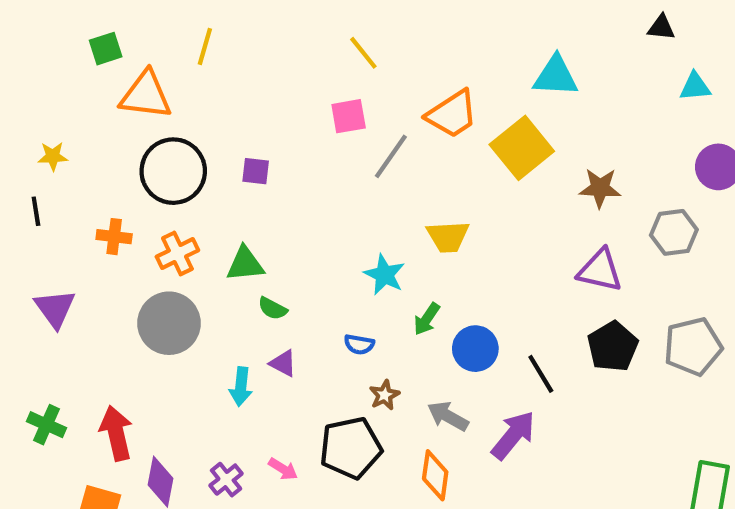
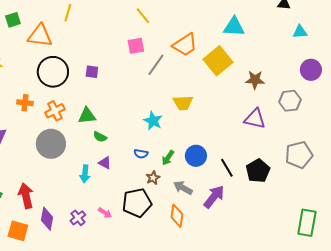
green square: (106, 49) -> (13, 20), moved
green arrow: (427, 319) -> (168, 158), moved
black pentagon: (613, 346) -> (258, 171), moved

